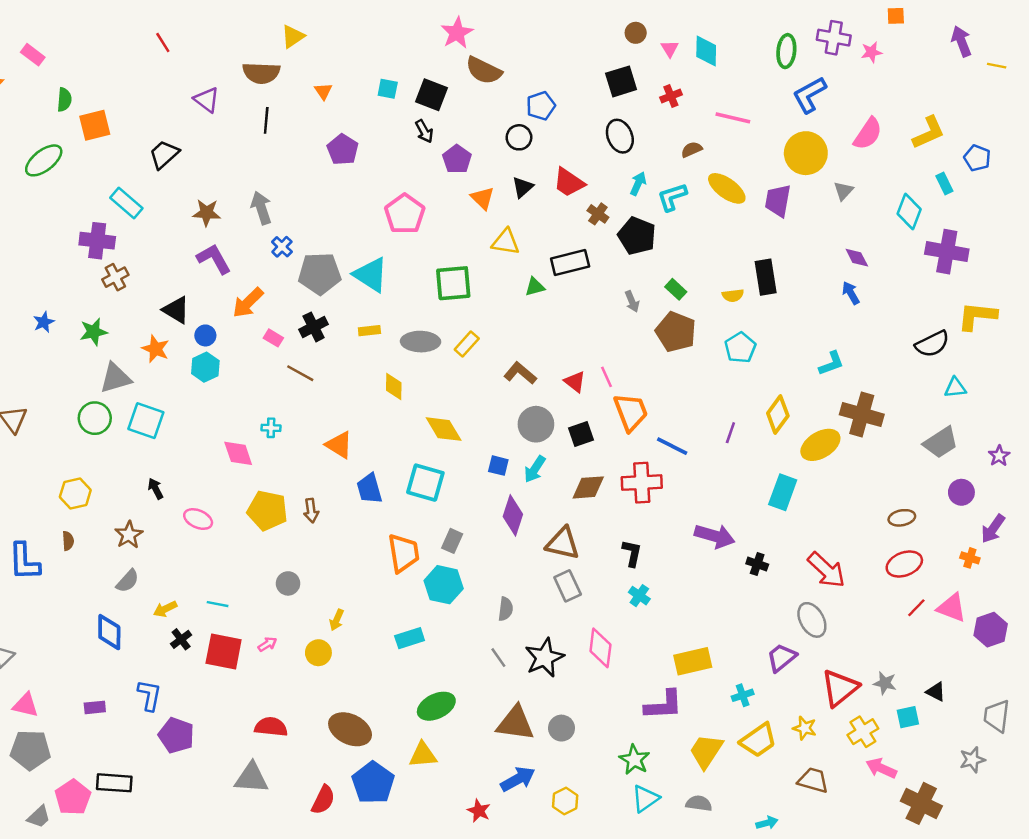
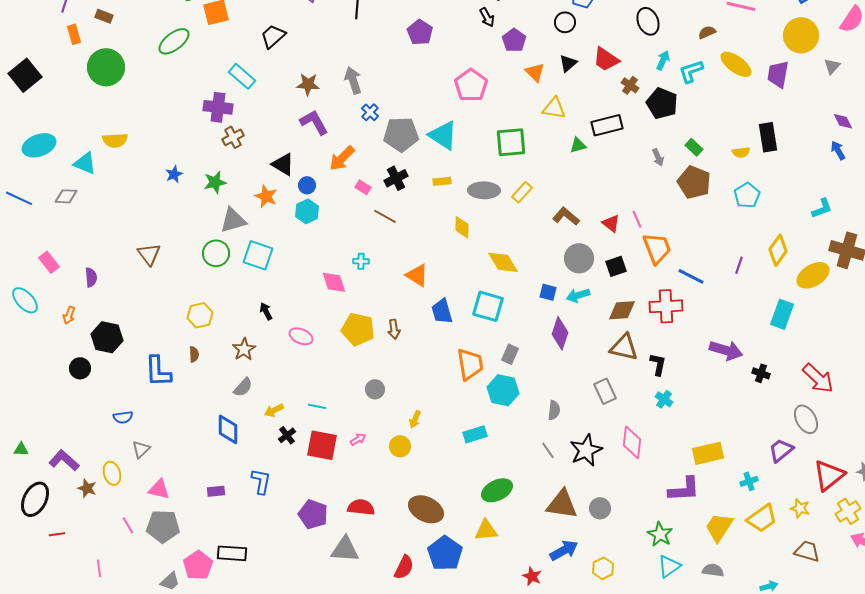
cyan arrow: (535, 469) -> (578, 295), turned 40
brown triangle: (563, 543) -> (624, 347), moved
purple pentagon: (176, 735) -> (313, 514), moved

